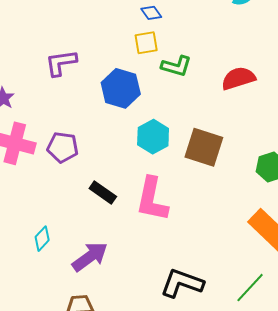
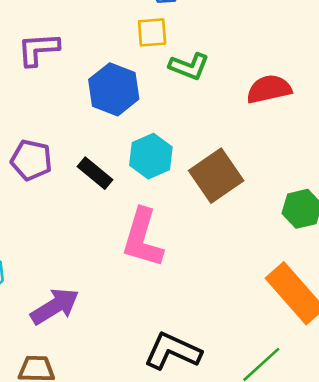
brown square: (204, 147) -> (216, 176), turned 33
black rectangle: (103, 193) -> (95, 173), moved

